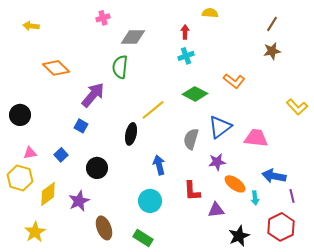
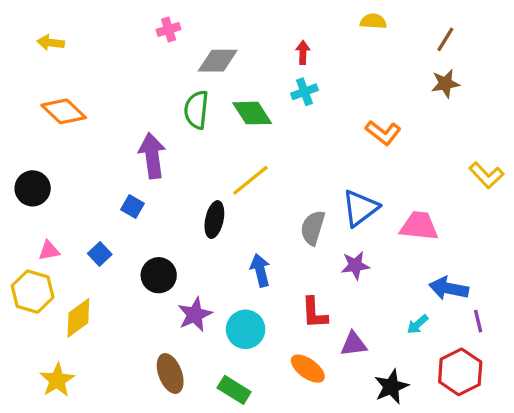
yellow semicircle: (210, 13) -> (373, 21), moved
orange diamond: (56, 68) -> (64, 111), moved
green diamond: (195, 94) -> (252, 113), moved, turned 30
purple arrow: (93, 95) -> (152, 156), turned -48
orange ellipse: (235, 184) -> (308, 369), moved
cyan arrow: (255, 198) -> (418, 324), turned 56
purple star: (79, 201) -> (195, 315), moved

